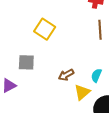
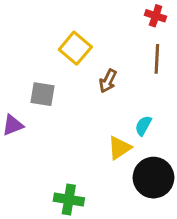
brown arrow: (66, 75) -> (108, 81), moved, turned -42

